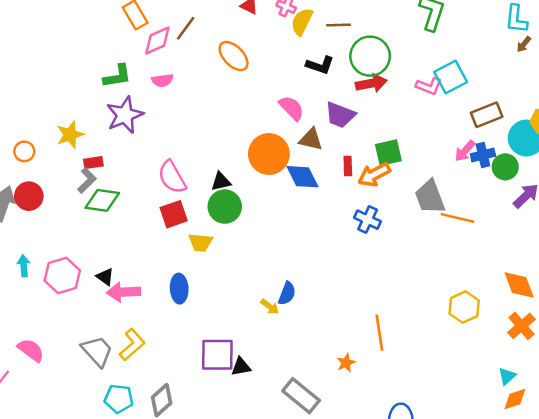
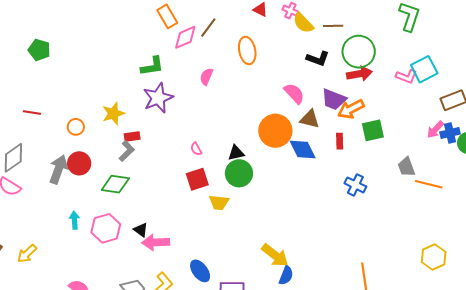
yellow semicircle: (302, 22) -> (303, 23), turned -70
orange ellipse: (234, 56) -> (247, 51), turned 32
pink semicircle: (162, 80) -> (206, 77), moved, turned 120
orange arrow: (374, 175) -> (351, 109), moved
pink semicircle: (172, 177) -> (196, 149), size x0.5
gray trapezoid: (430, 197) -> (406, 167), size x0.7
green diamond: (102, 200) -> (115, 184), moved
blue ellipse: (179, 289) -> (200, 271), moved, turned -35
blue semicircle: (287, 293) -> (286, 275), moved
yellow arrow: (270, 307) -> (275, 255), size x1.8

